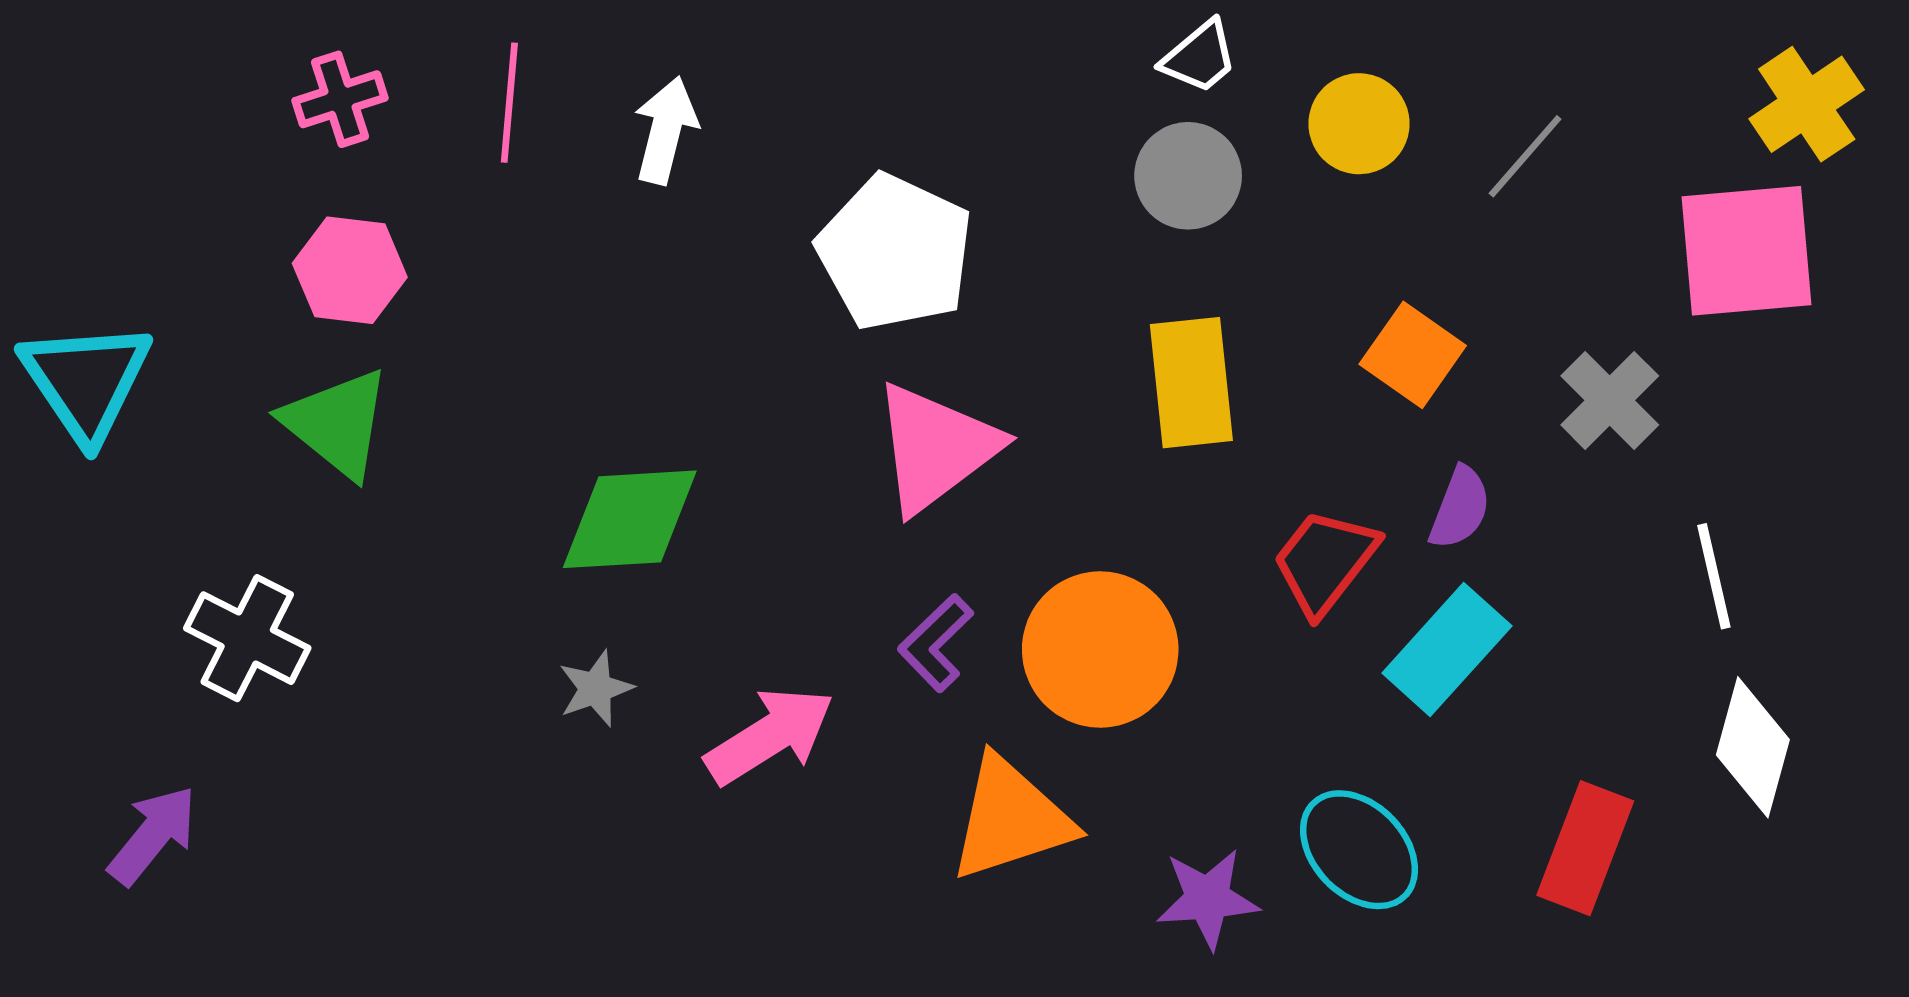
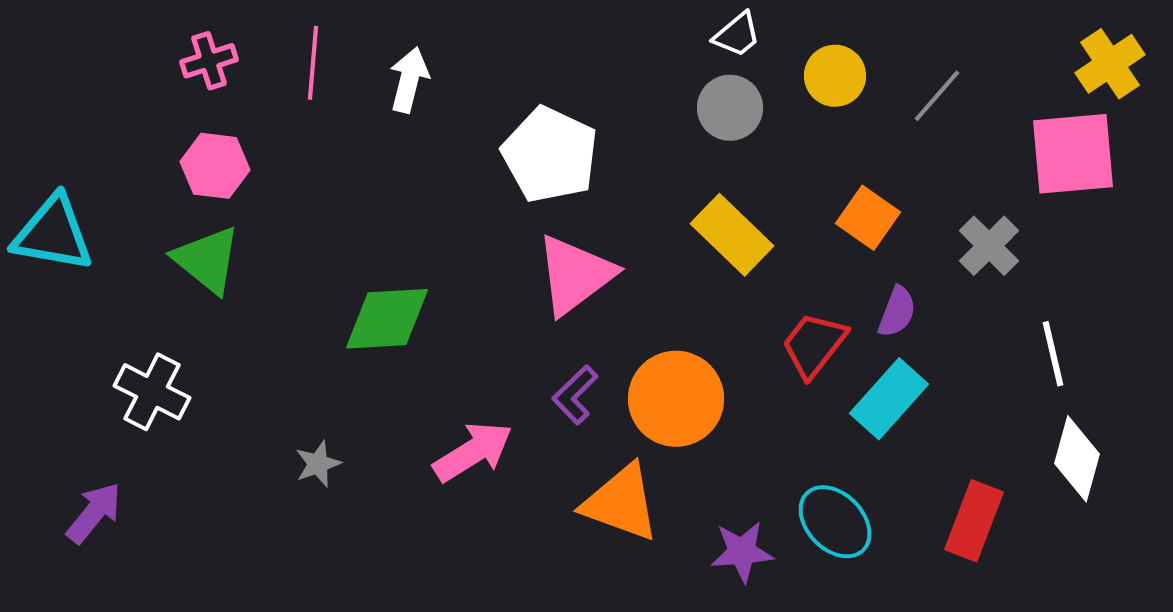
cyan triangle: (86, 381) -> (53, 234), turned -46
yellow rectangle: (1191, 383) -> (732, 235), turned -40
gray star: (596, 689) -> (318, 464), moved
orange triangle: (1011, 819) -> (621, 503), turned 38

